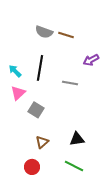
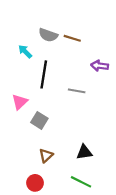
purple arrow: (91, 60) -> (100, 66), turned 35
cyan arrow: (15, 71) -> (25, 51), moved

